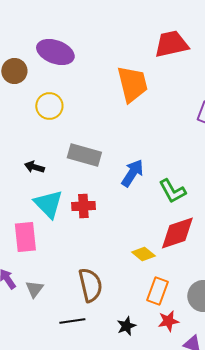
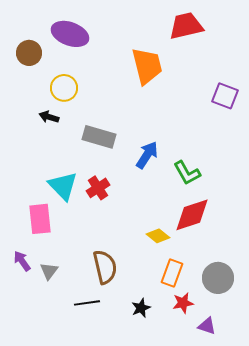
black arrow: (34, 167) -> (49, 117), moved
red cross: (83, 206) -> (98, 188), turned -30

